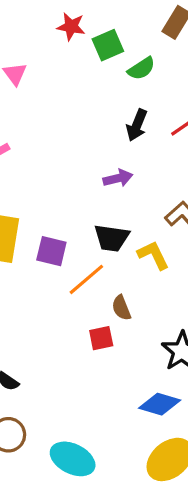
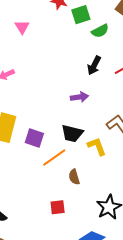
red square: (101, 338) -> (58, 207), moved

